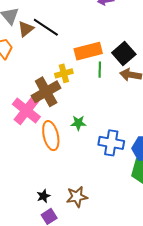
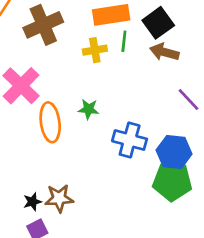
yellow cross: (64, 73) -> (95, 50), moved
brown cross: (46, 92) -> (43, 25), moved
brown star: (77, 197) -> (59, 198), moved

